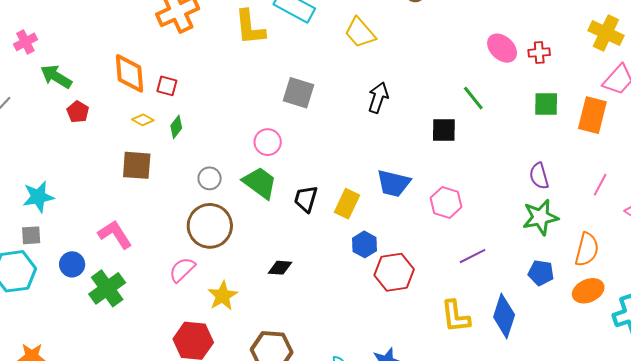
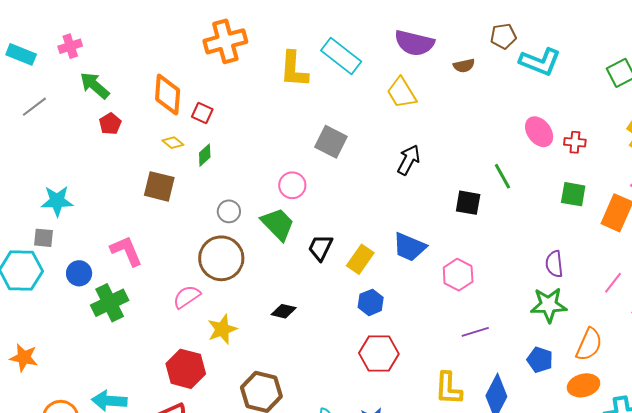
red hexagon: (394, 272) -> (379, 354), moved

